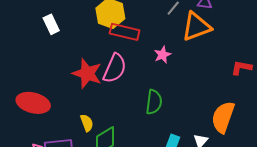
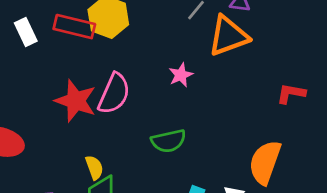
red rectangle: (125, 32) -> (74, 27), moved
green semicircle: (154, 102) -> (169, 141), turned 70
yellow semicircle: (87, 123) -> (94, 167), moved

